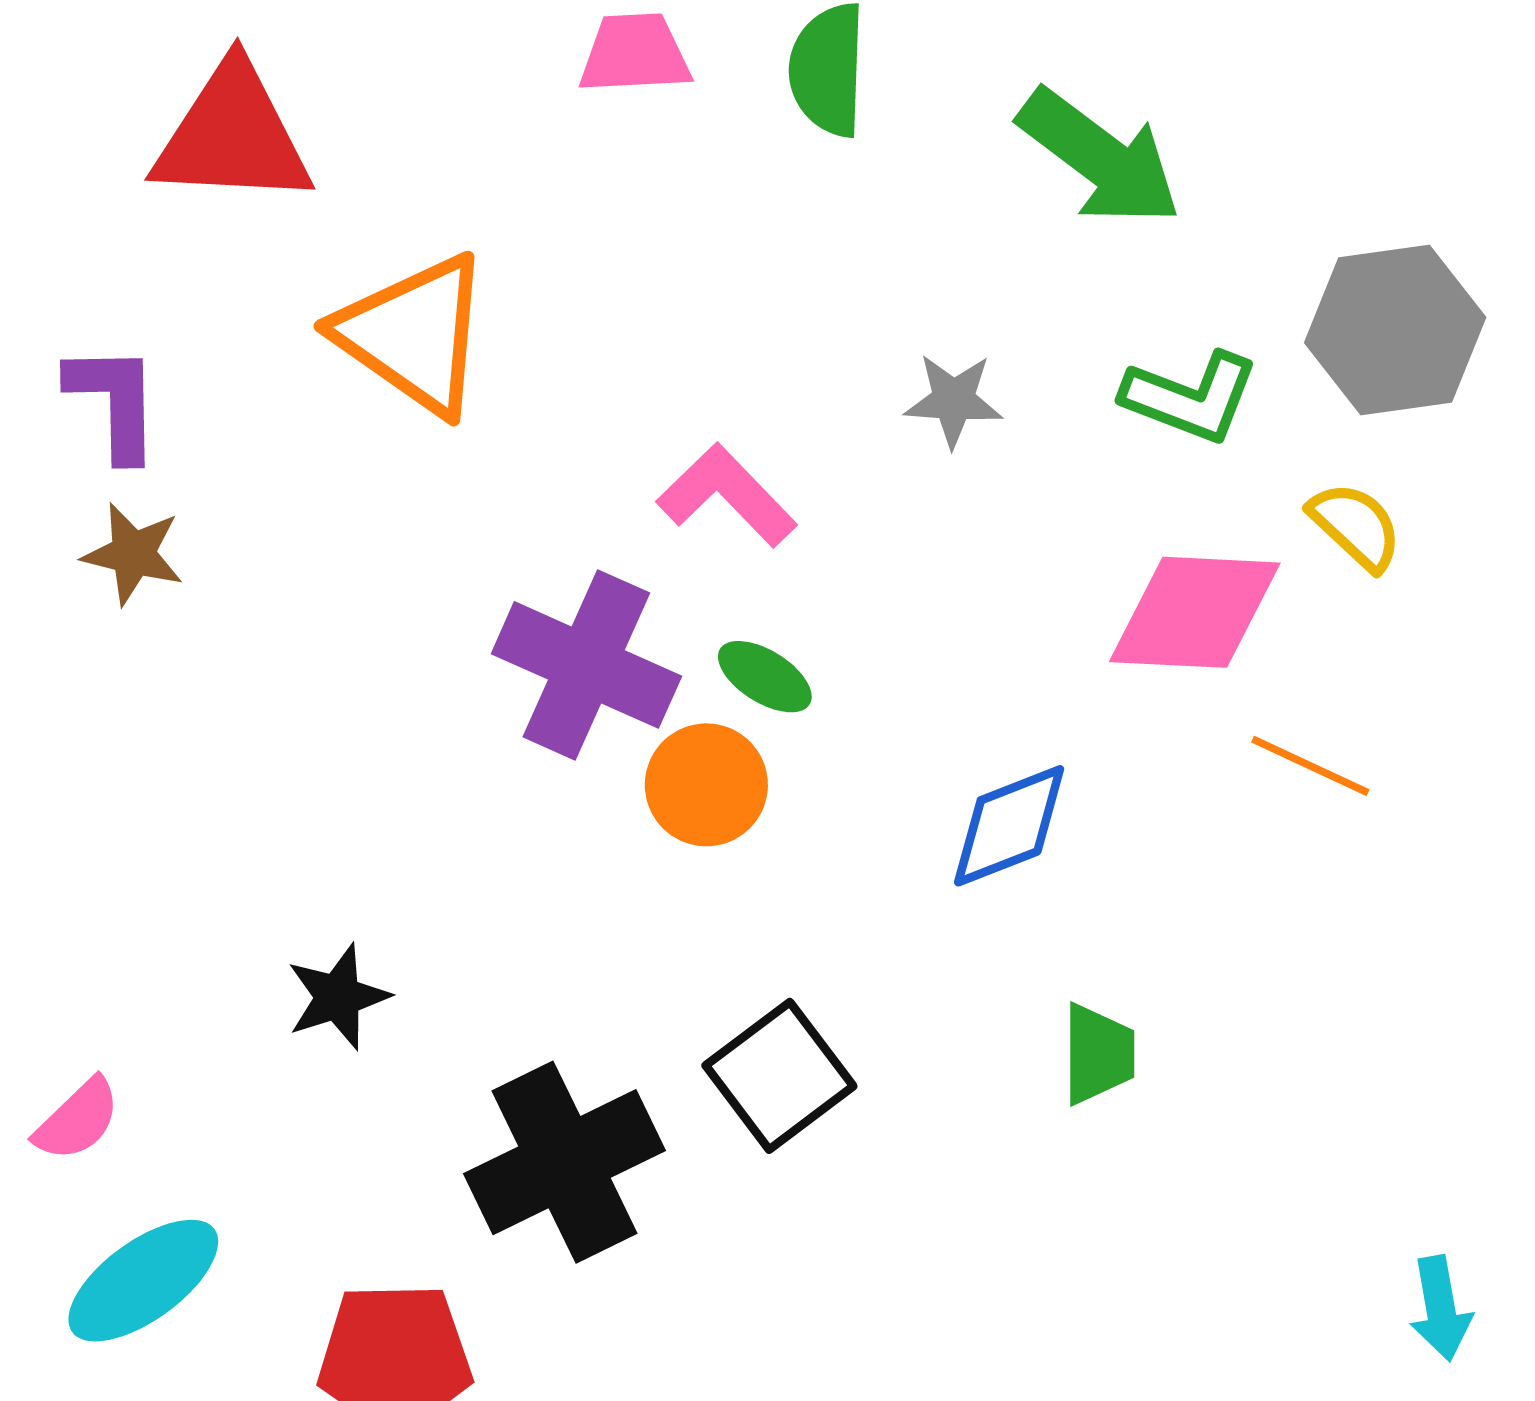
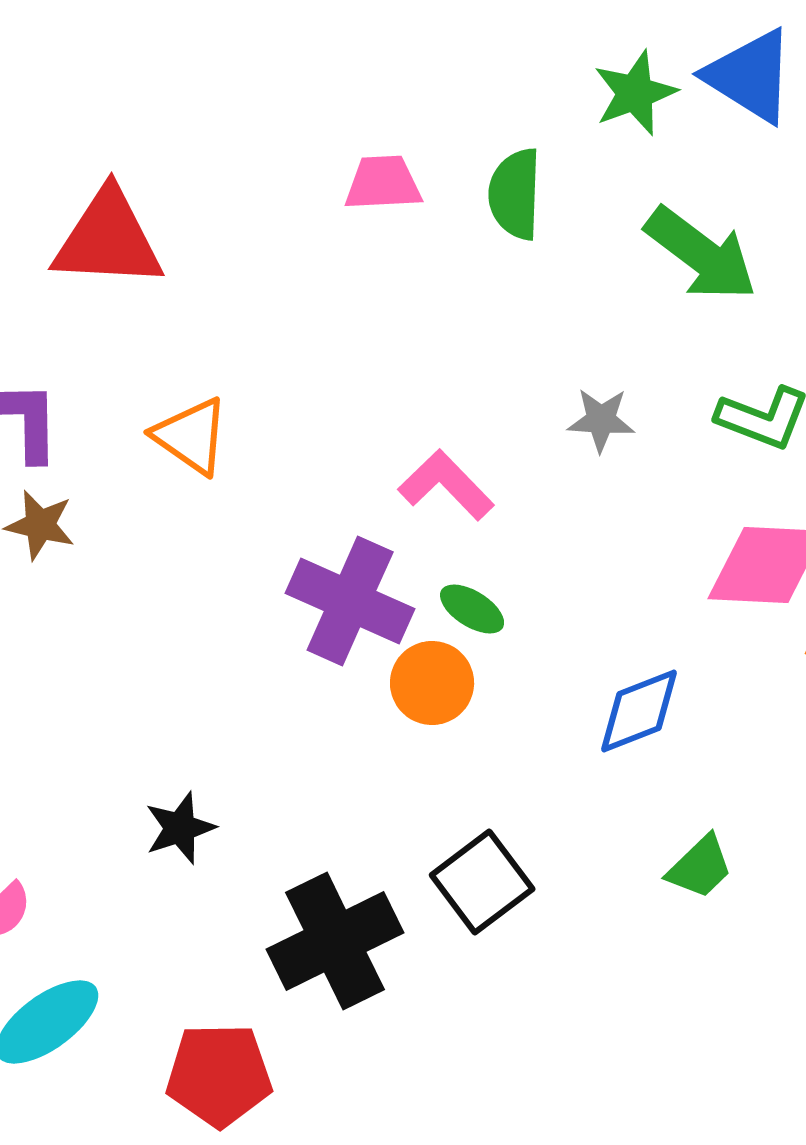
orange triangle: (414, 334) -> (191, 436), moved, size x0.7
green trapezoid: (1098, 1054) -> (700, 867), turned 46

